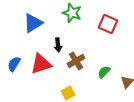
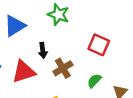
red square: (108, 24) -> (99, 45), moved

